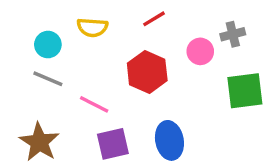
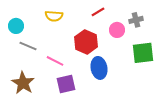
red line: (154, 19) -> (98, 12), moved
cyan circle: (48, 45) -> (16, 26), moved
blue ellipse: (169, 140) -> (99, 68), moved

